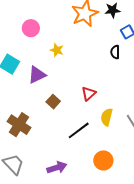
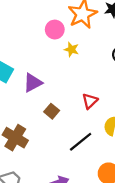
pink circle: (31, 28) -> (55, 30), moved
yellow star: (57, 50) -> (71, 49), moved

